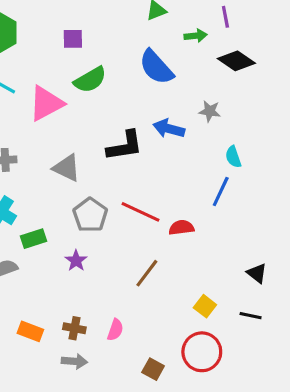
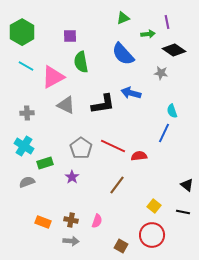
green semicircle: (90, 80) -> (81, 62), turned 110
gray star: (210, 111) -> (161, 73), moved
gray triangle: (67, 168) -> (66, 105), moved

